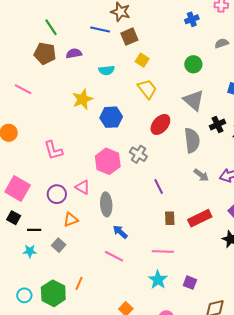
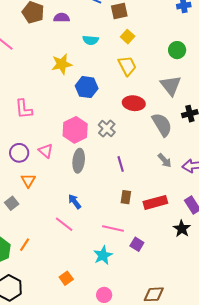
red ellipse: (160, 124) -> (134, 103), turned 45
gray semicircle: (192, 140) -> (162, 125), turned -35
gray ellipse: (106, 204) -> (79, 161), moved
orange triangle: (71, 220) -> (28, 180), turned -49
purple square: (190, 283) -> (137, 244), moved

